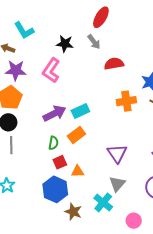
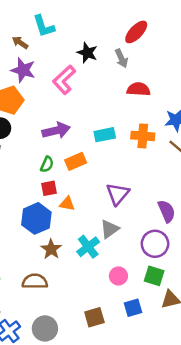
cyan rectangle: (80, 111) -> (105, 135), moved

